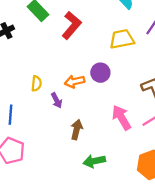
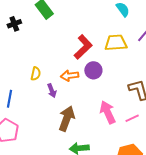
red L-shape: (71, 25) -> (83, 47), moved
brown arrow: (77, 130) -> (67, 119), size x1.4

